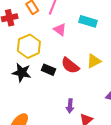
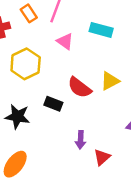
black rectangle: (49, 70) -> (53, 104), moved
black star: (22, 73) -> (17, 116), moved

